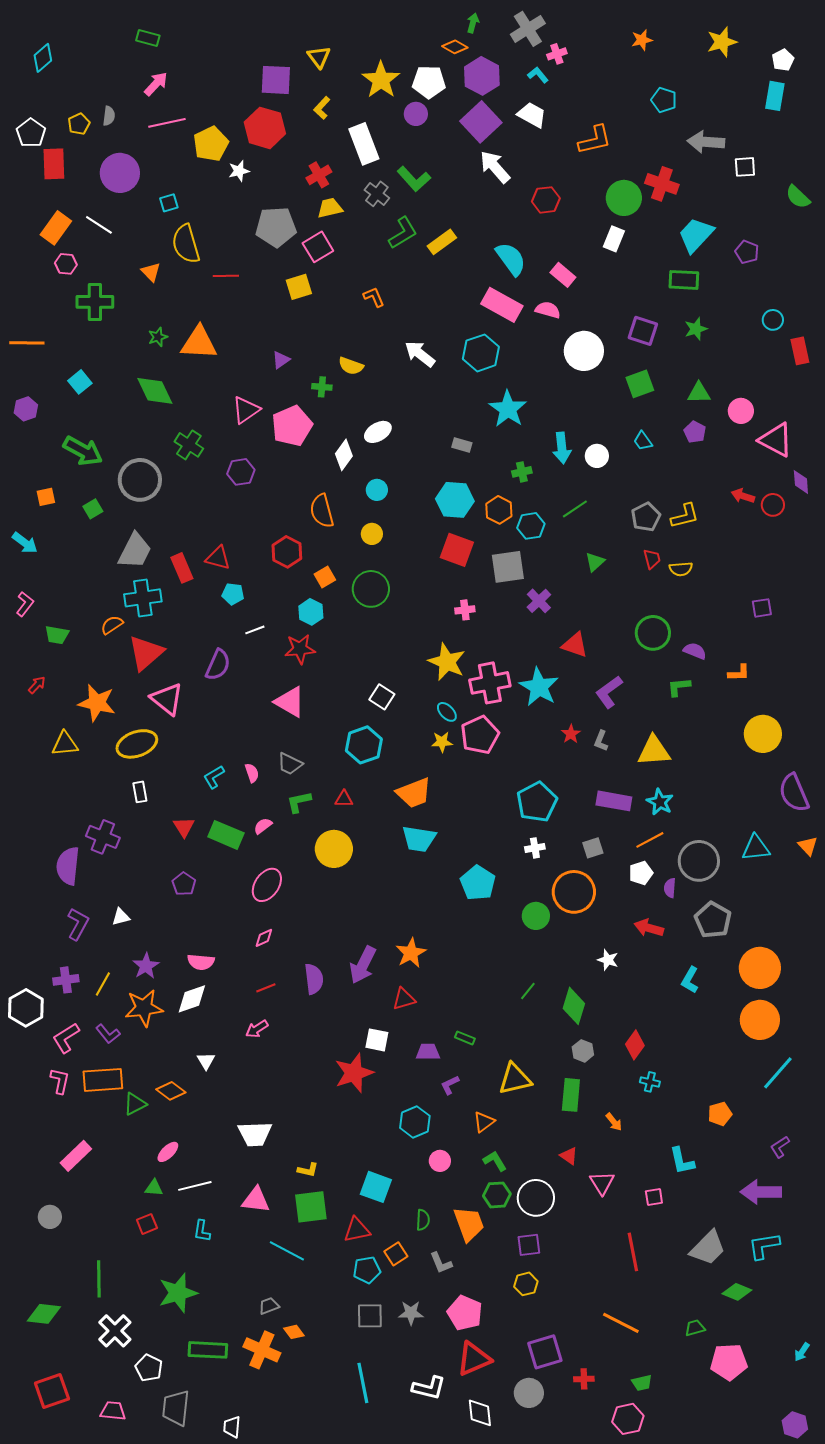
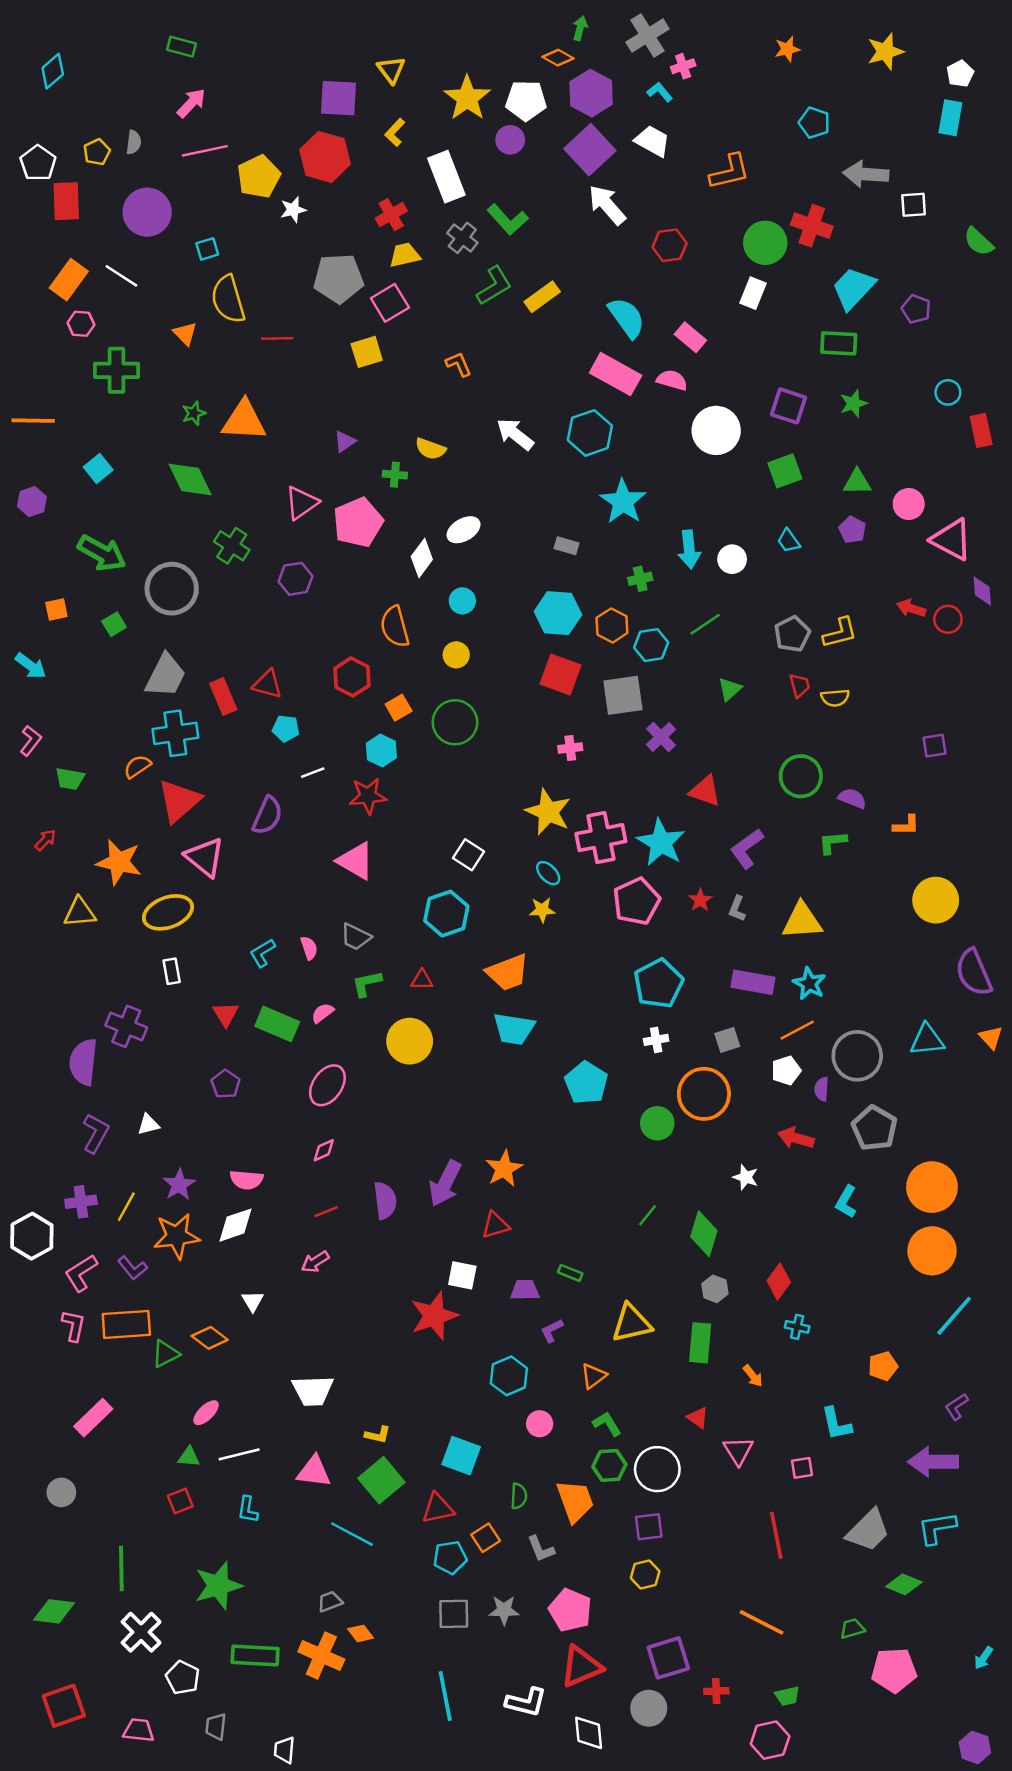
pink pentagon: (480, 735) -> (636, 901), moved
green square: (311, 1207) -> (381, 1480), turned -33
gray trapezoid: (176, 1408) -> (216, 1727), size x0.6

